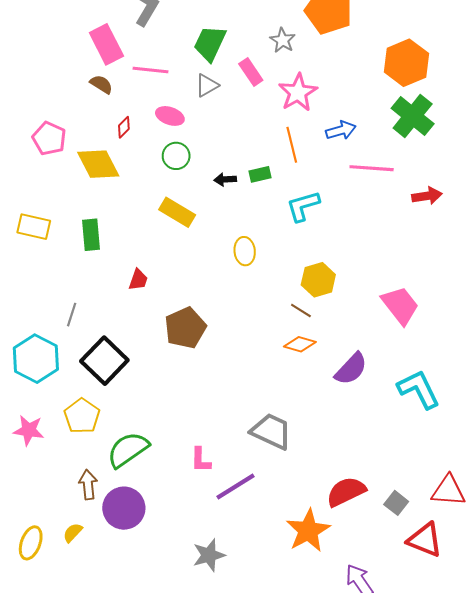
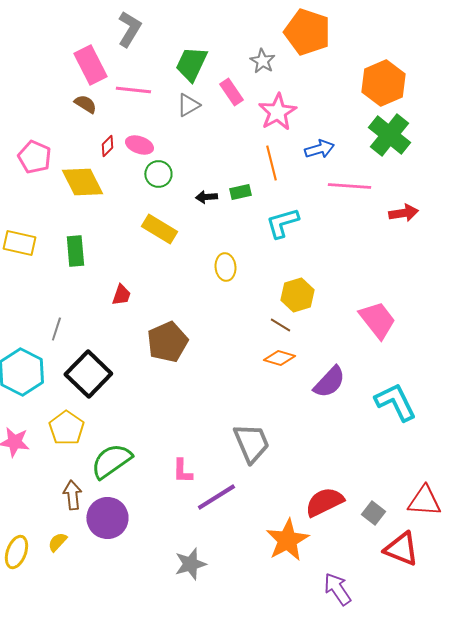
pink ellipse: (170, 116) -> (139, 145), moved
gray trapezoid: (271, 431) -> (251, 443), turned 42

